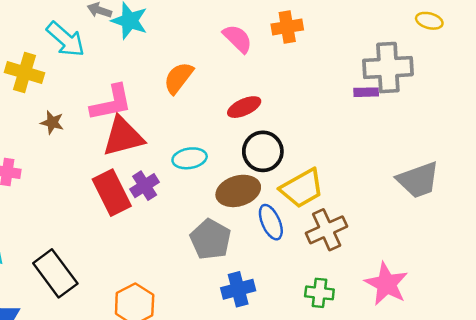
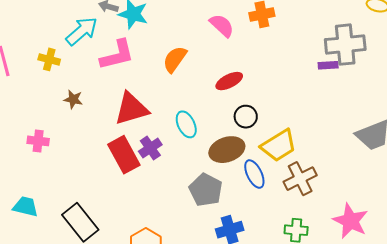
cyan arrow: (66, 39) -> (82, 31), turned -80
yellow cross: (25, 73) -> (49, 59), size x0.7
pink L-shape: (111, 103) -> (117, 55), moved
black circle: (263, 151) -> (246, 117), size x0.7
cyan ellipse: (190, 158) -> (186, 124), turned 76

